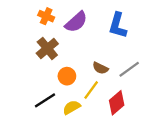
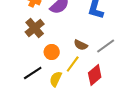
yellow semicircle: (72, 107) -> (56, 79), turned -35

